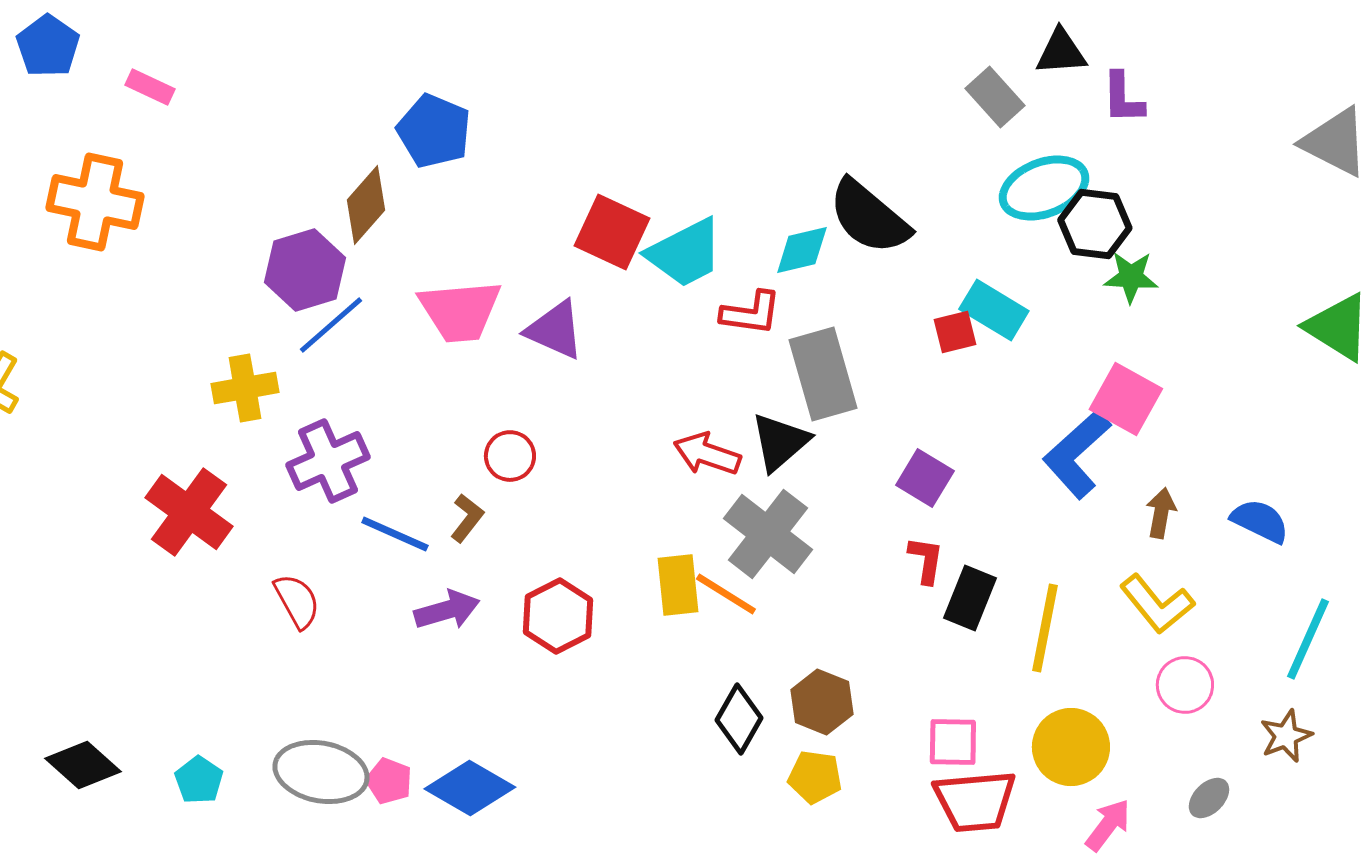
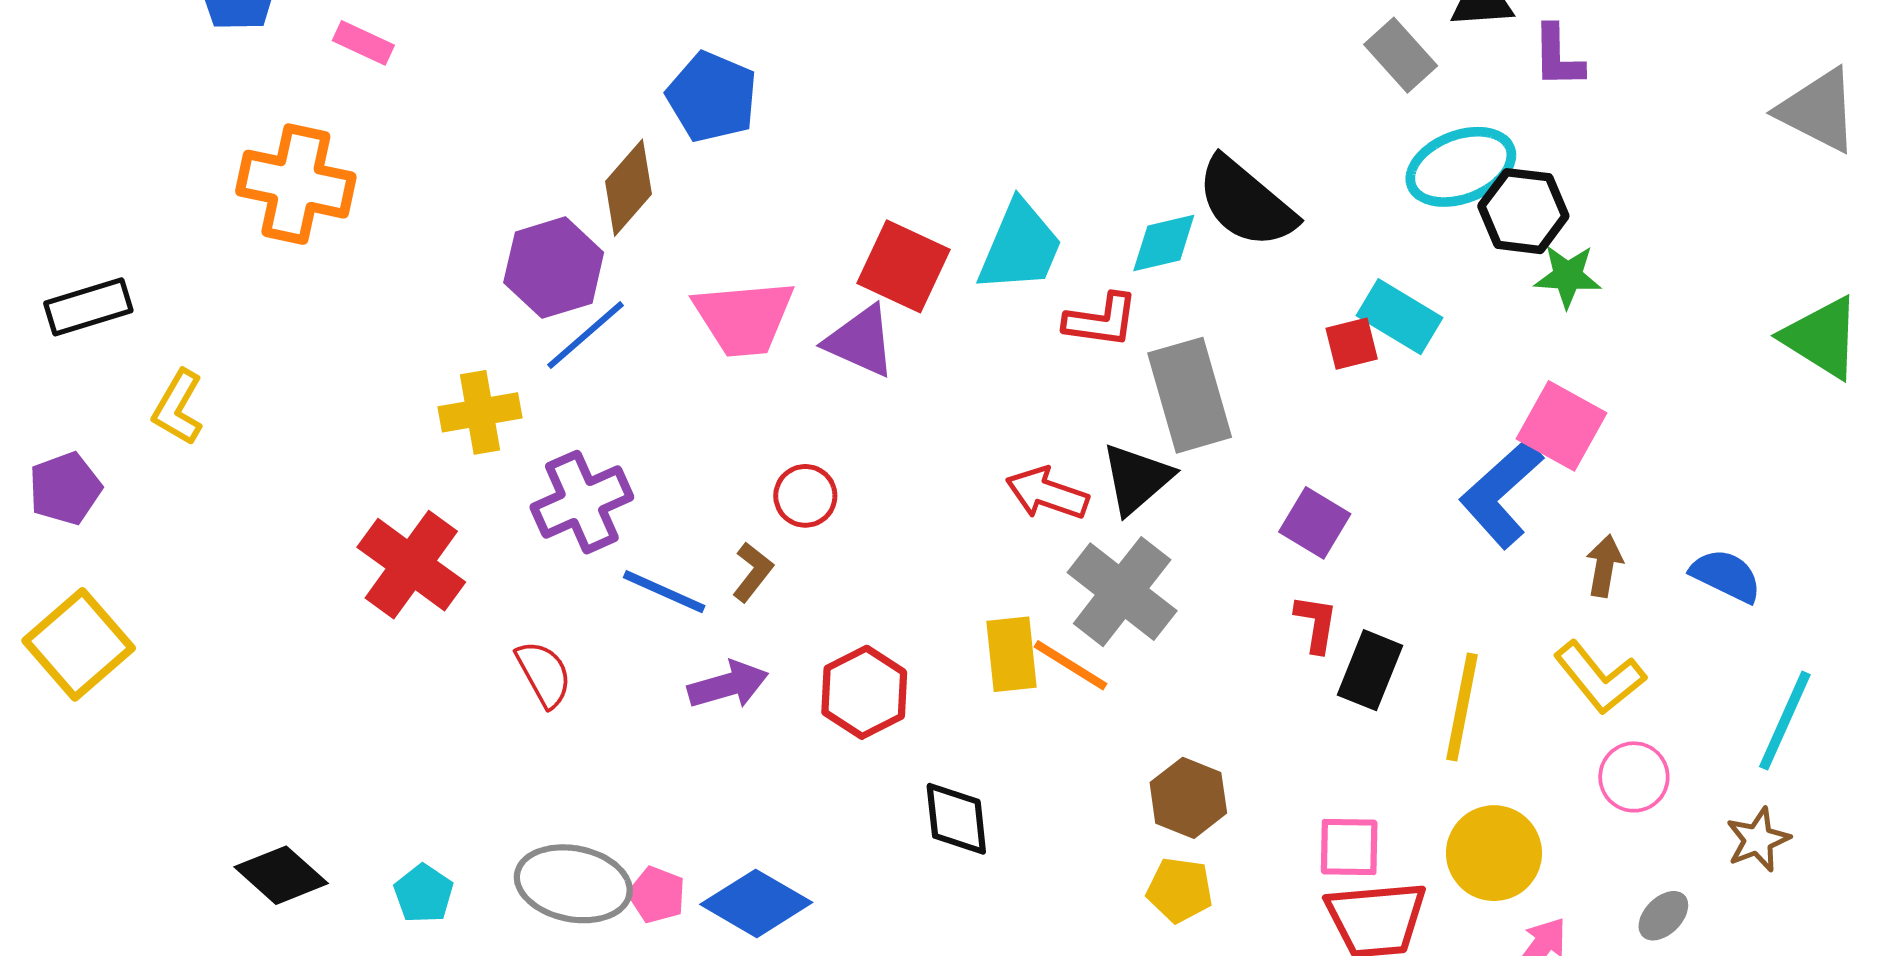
red square: (612, 232) -> (904, 266), moved
cyan trapezoid: (685, 253) -> (1020, 247), turned -40
black diamond: (739, 719) -> (956, 819), moved, turned -36

